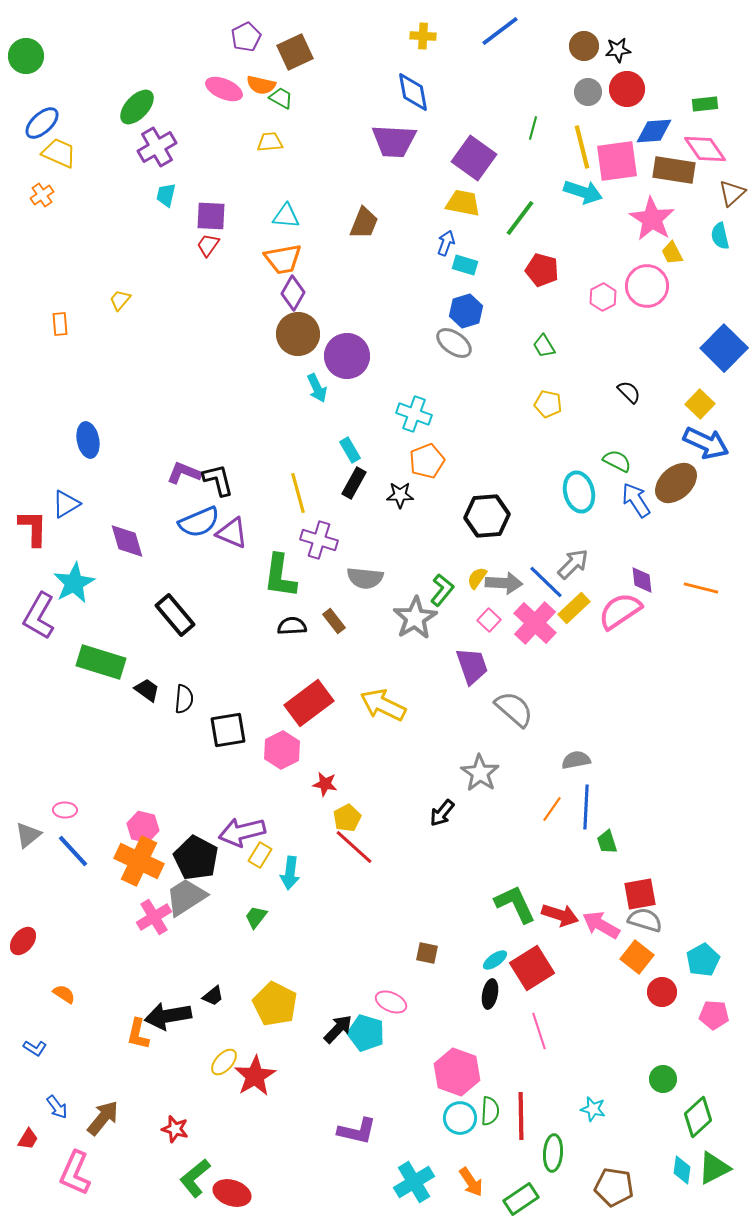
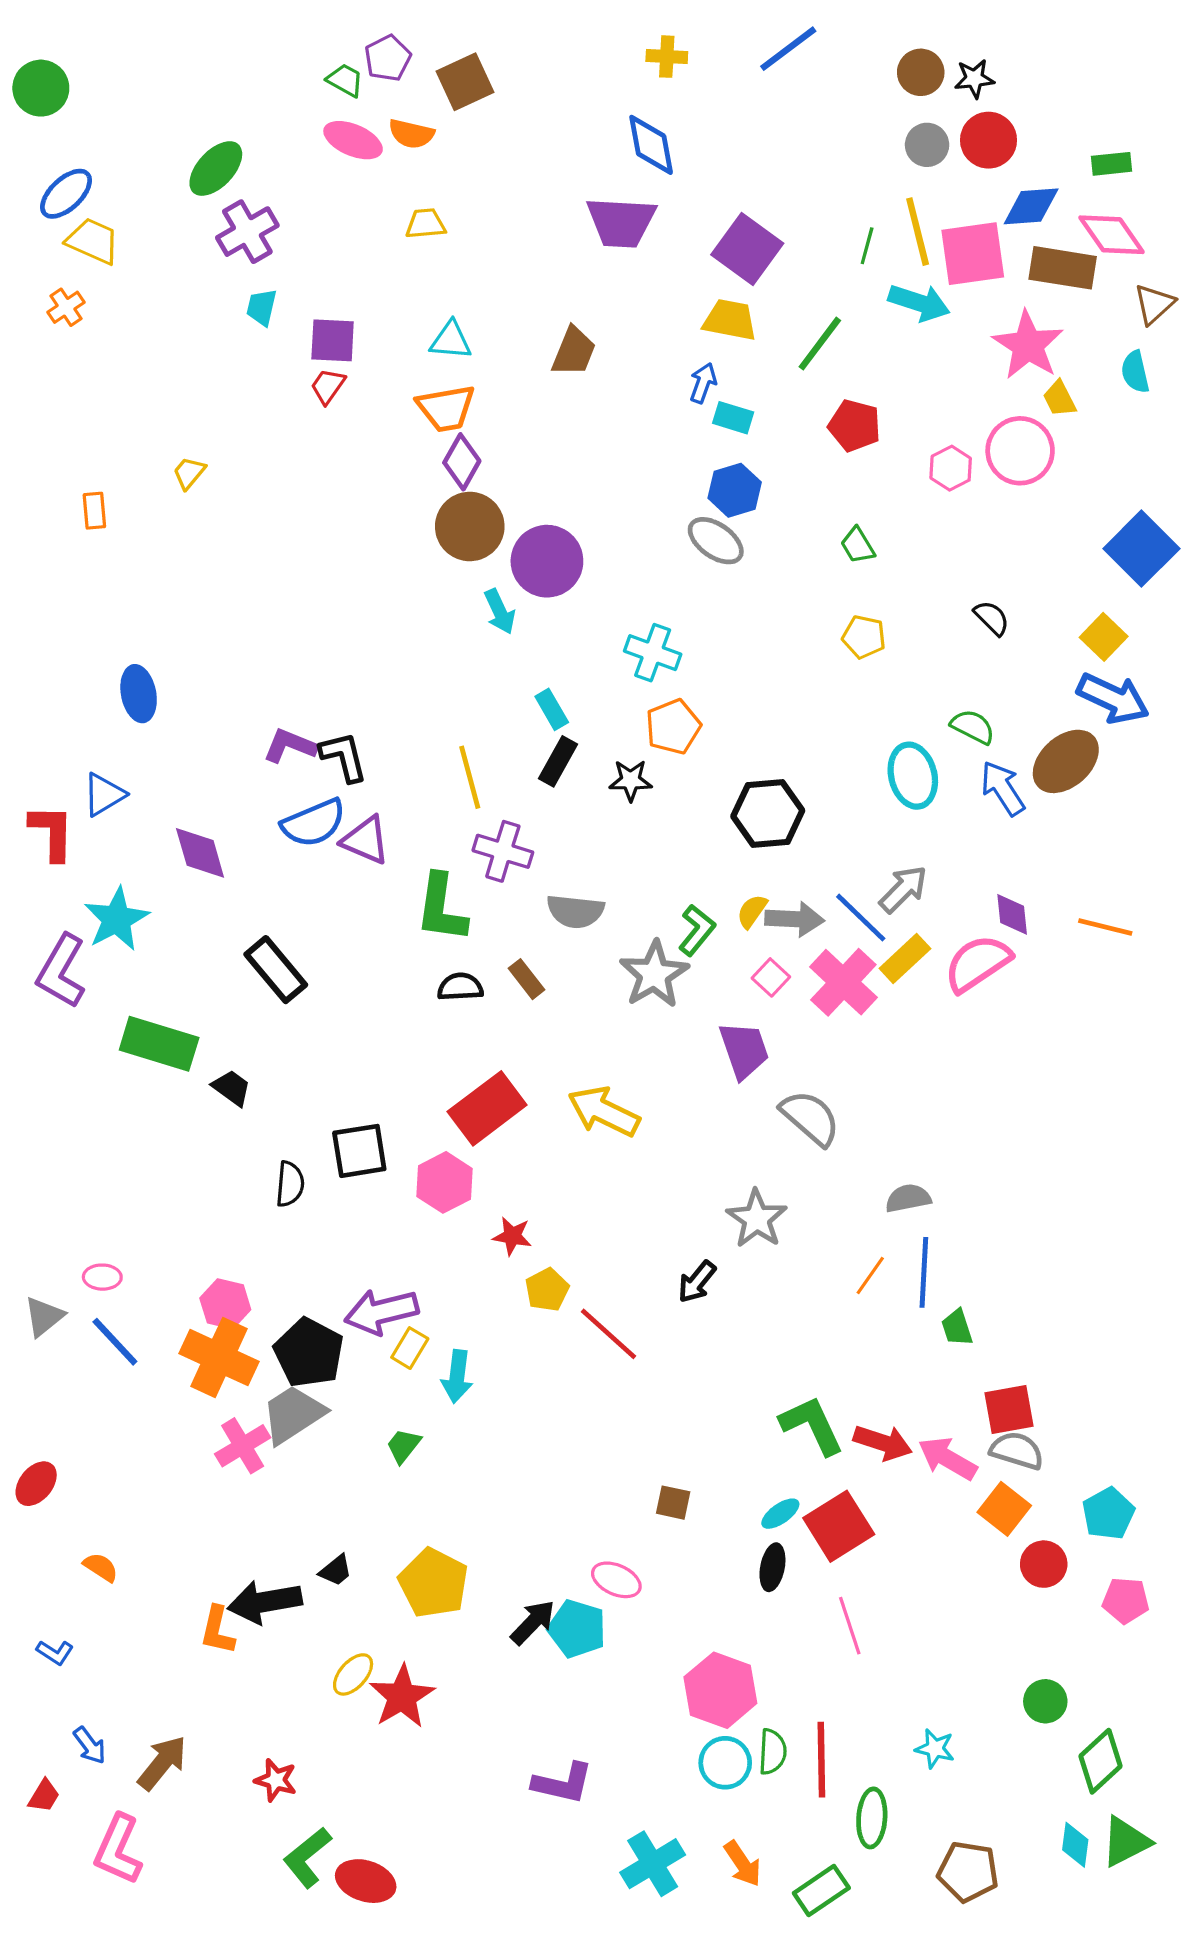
green trapezoid: (281, 98) -> (345, 80), moved
green line: (533, 128) -> (867, 246), moved
black semicircle: (184, 699) -> (290, 1184), moved
red line: (354, 847) -> (608, 1334), moved

